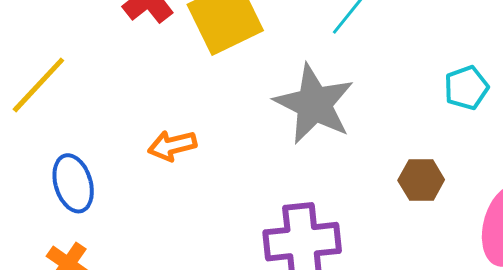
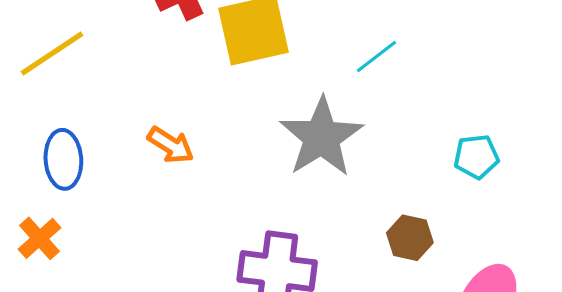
orange arrow: (172, 146) -> (171, 145), turned -147

